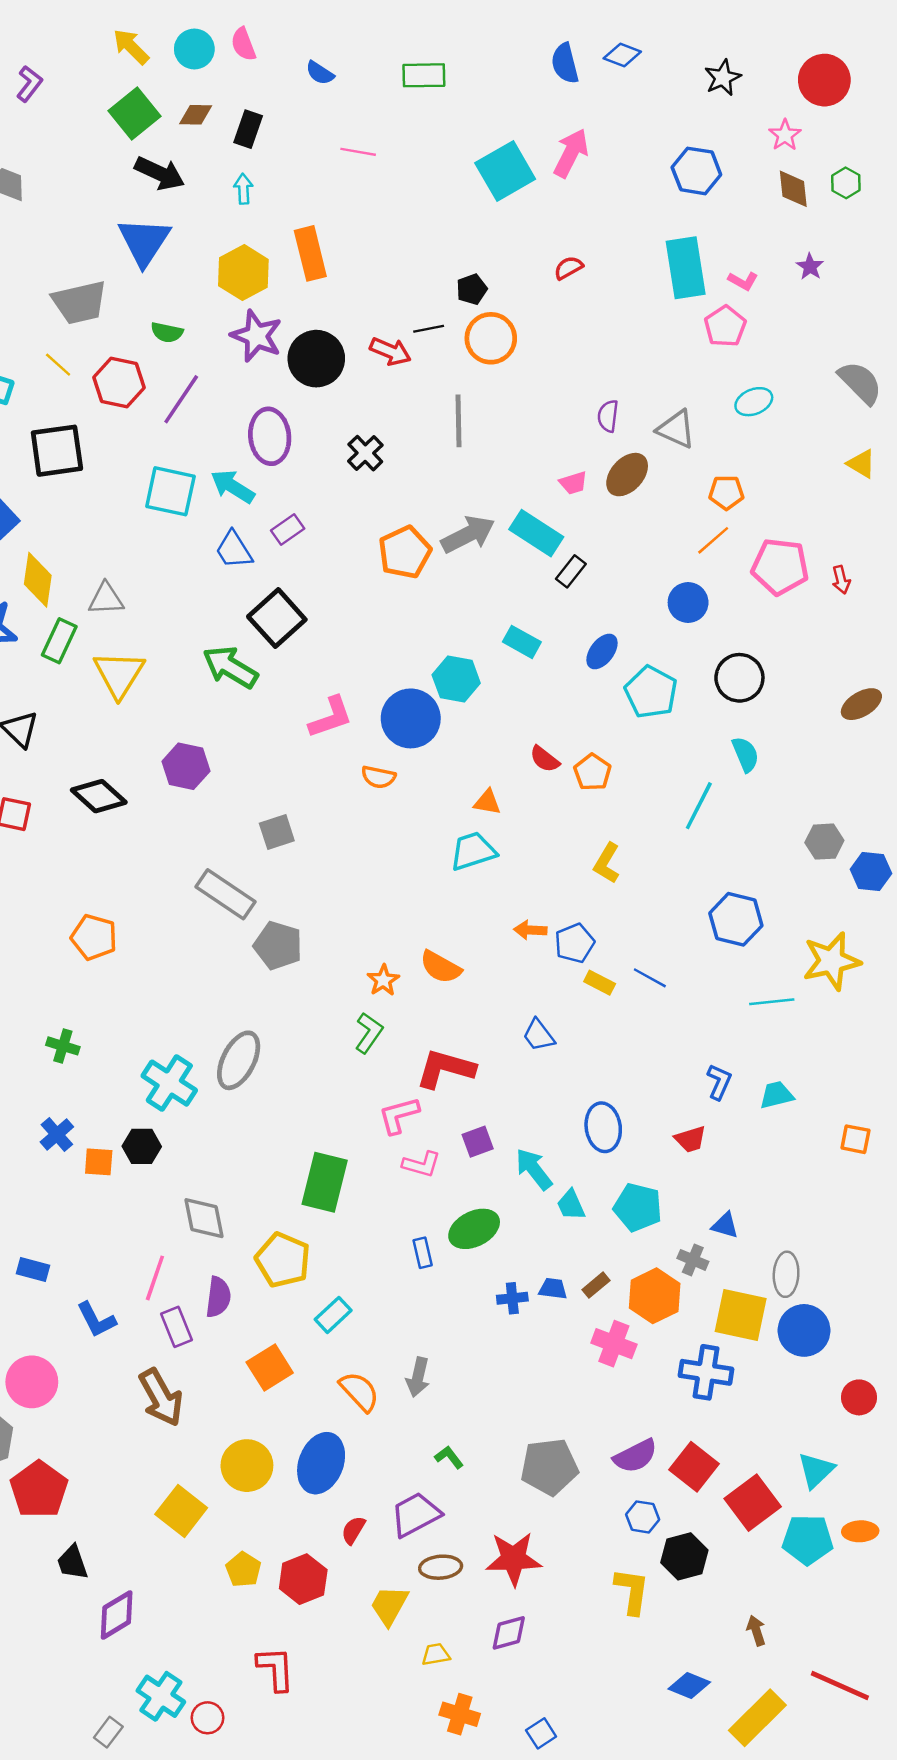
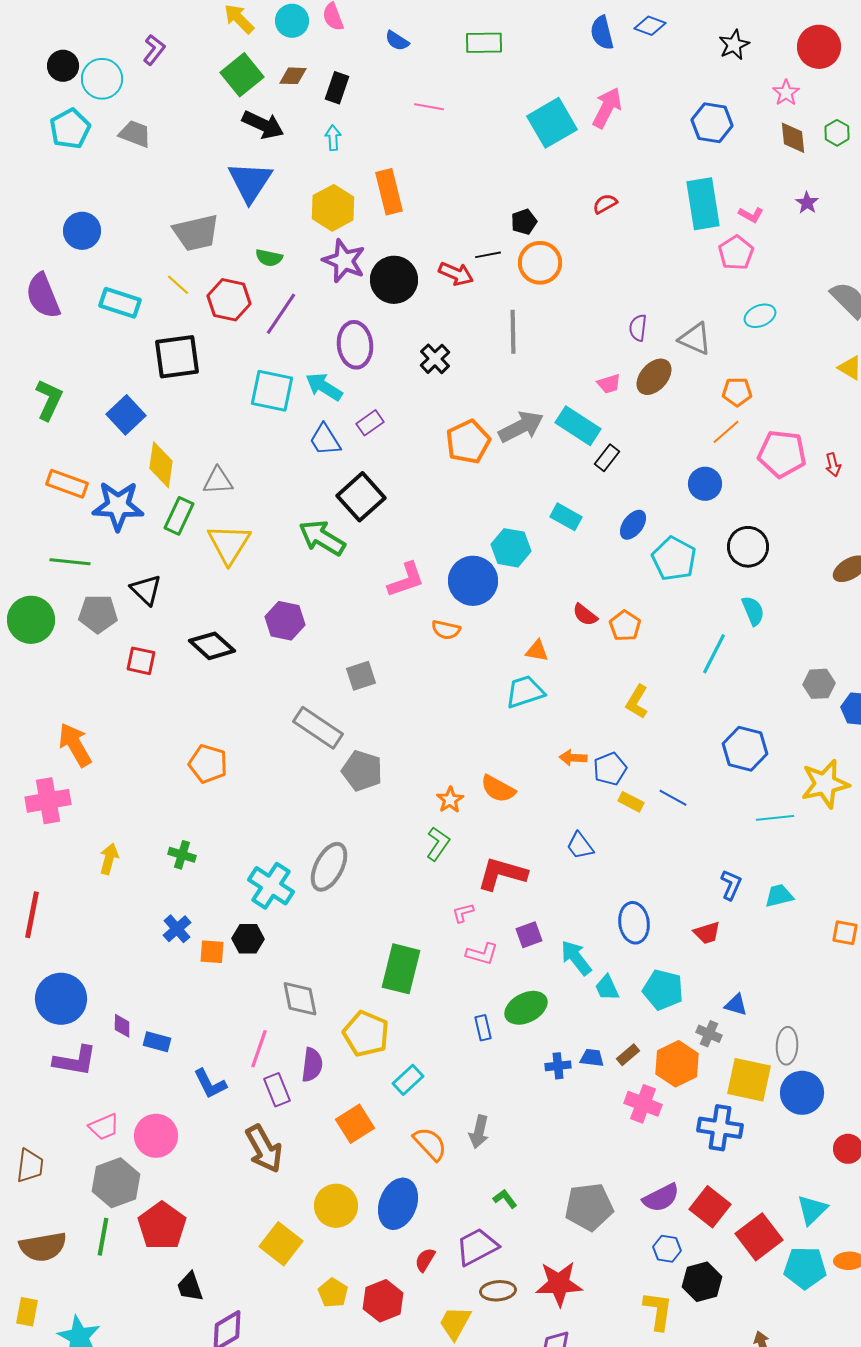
pink L-shape: (399, 1115) -> (463, 913), size x0.6

